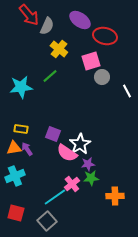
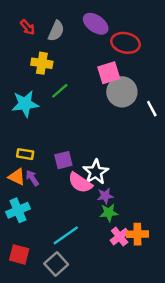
red arrow: (29, 15) -> (27, 27), moved, size x0.6
yellow cross: (59, 49) -> (42, 63), moved, turned -30
gray circle: (102, 77) -> (122, 92), size x1.6
purple square: (53, 134) -> (63, 160), turned -35
orange triangle: (14, 148) -> (17, 177), turned 35
pink cross: (72, 184) -> (120, 237), moved

